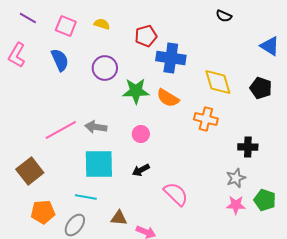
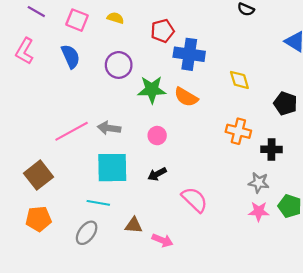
yellow diamond: (218, 82) -> (239, 80), size x0.7
black pentagon: (261, 88) -> (285, 103), moved
orange cross: (206, 119) -> (238, 131), moved
gray star: (236, 178) -> (259, 183), turned 30
orange pentagon: (43, 212) -> (38, 219), moved

